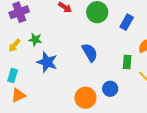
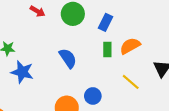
green rectangle: (127, 62) -> (107, 49), moved

